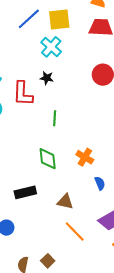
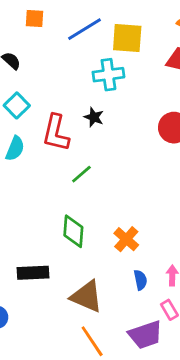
cyan cross: (51, 47) -> (108, 75), turned 30
green line: (55, 118) -> (81, 174), moved, turned 35
brown triangle: (65, 202) -> (87, 296), size x1.4

